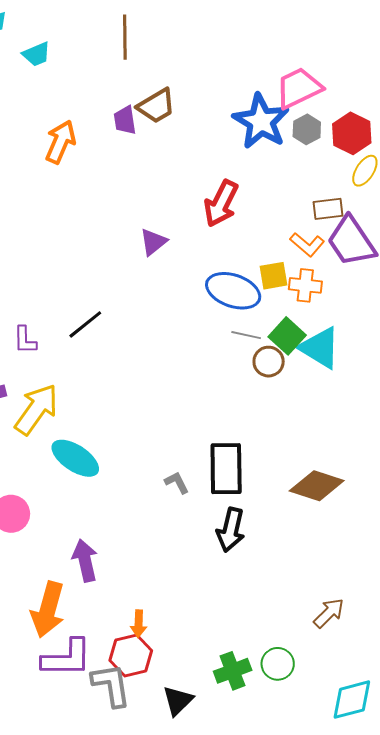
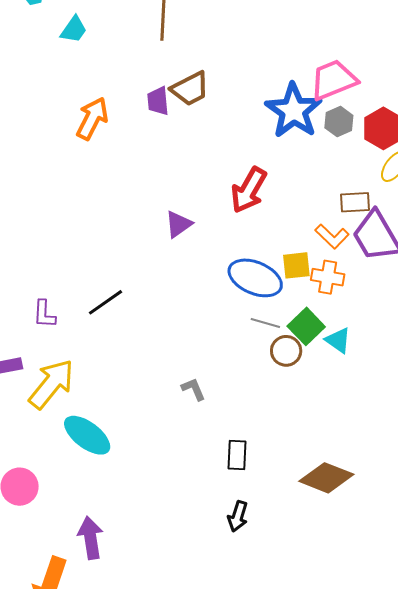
cyan trapezoid: (36, 54) -> (74, 30), turned -36
cyan triangle: (320, 348) -> (338, 340), size x0.6
black rectangle: (226, 469) -> (237, 455), size x0.6
gray L-shape: (177, 483) -> (193, 389), moved
black arrow: (231, 530) -> (238, 516), size x0.7

